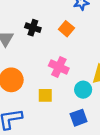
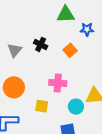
pink cross: (59, 67) -> (58, 83), turned -30

